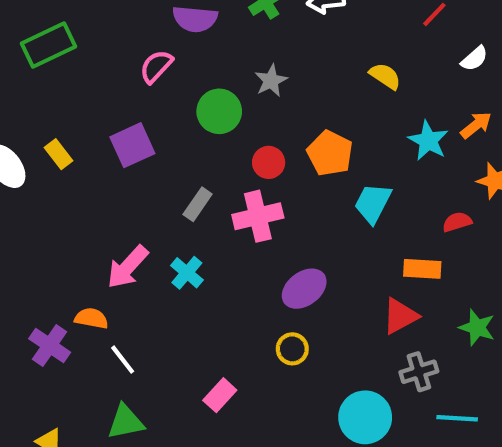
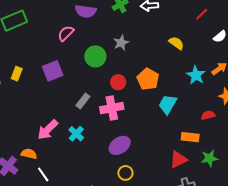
yellow rectangle: (59, 154) -> (17, 74), turned 56
purple ellipse: (304, 289) -> (120, 145), moved
green star: (477, 328) -> (209, 158), moved, turned -30

